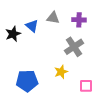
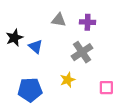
blue triangle: (32, 26) -> (35, 47), moved
pink square: (86, 86) -> (106, 88), moved

